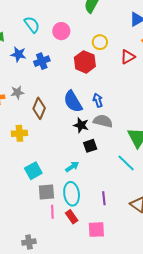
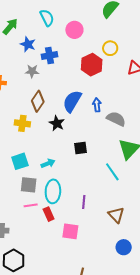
gray star: (17, 92) -> (32, 71), moved
blue semicircle: (73, 102) -> (72, 101), turned 50
gray semicircle: (103, 121) -> (116, 119), moved
black star: (81, 125) -> (57, 123), moved
yellow cross: (19, 133) -> (22, 123), moved
cyan arrow: (72, 167) -> (48, 163), moved
pink line: (52, 212) -> (31, 205), turned 72

